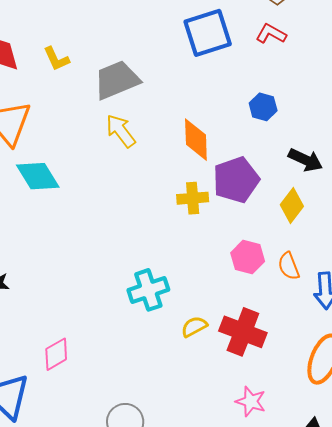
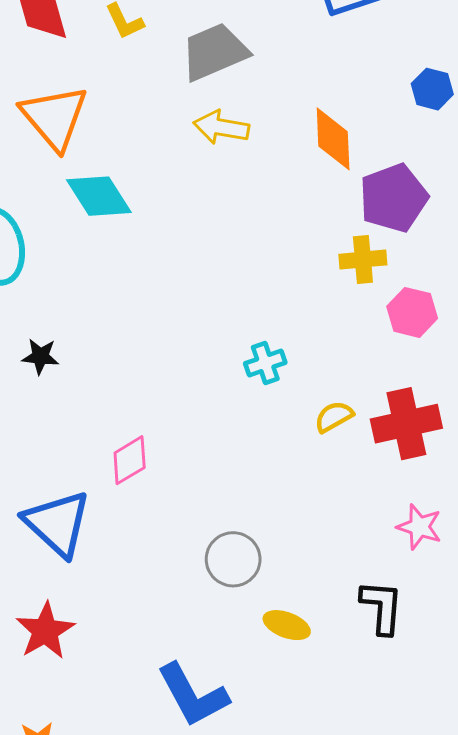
yellow arrow: (121, 131) -> (221, 127), turned -42
yellow cross: (193, 198) -> (363, 260), moved
cyan cross: (148, 290) -> (265, 363), size x0.7
red cross: (243, 332) -> (406, 424), turned -33

